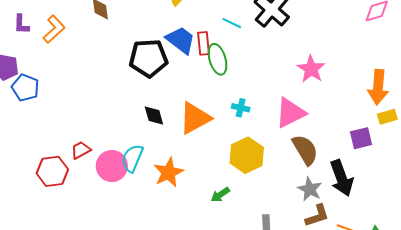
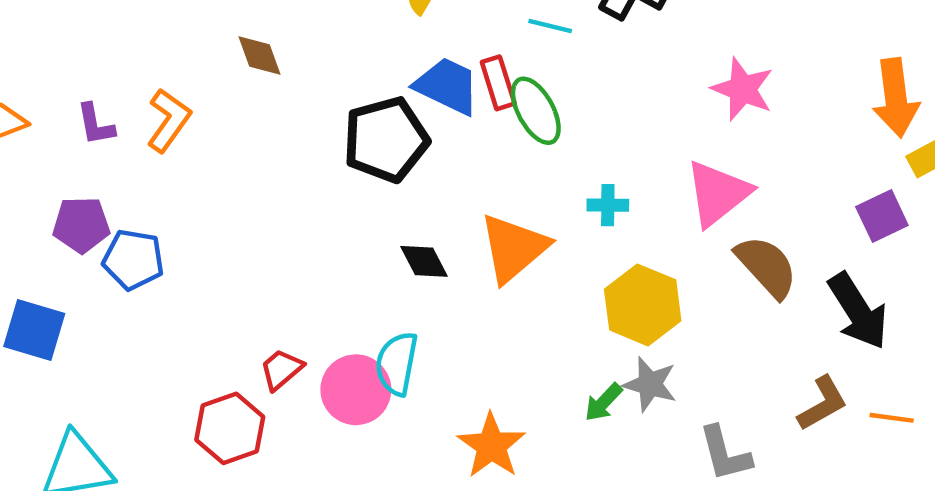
orange star: (169, 172) -> (491, 446), moved
gray star: (310, 189) -> (650, 384), moved

